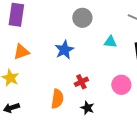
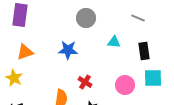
blue star: (64, 50) -> (68, 50), turned 30
red cross: (81, 82) -> (85, 82), turned -32

